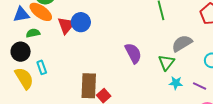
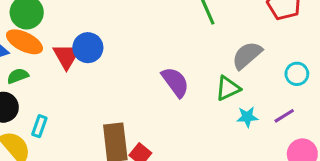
green triangle: (166, 63) -> (228, 88), turned 36
cyan rectangle: (42, 67) -> (39, 126), turned 48
purple line: (200, 86) -> (284, 116), turned -48

